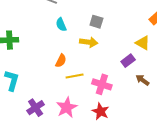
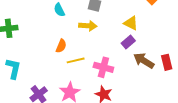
yellow triangle: (143, 43) -> (131, 23), moved
brown arrow: (142, 80) -> (144, 61), size x1.5

